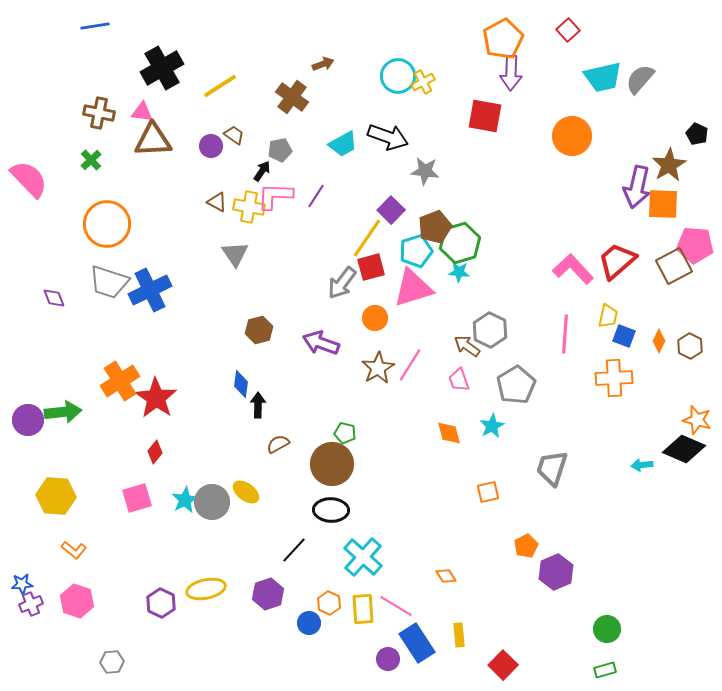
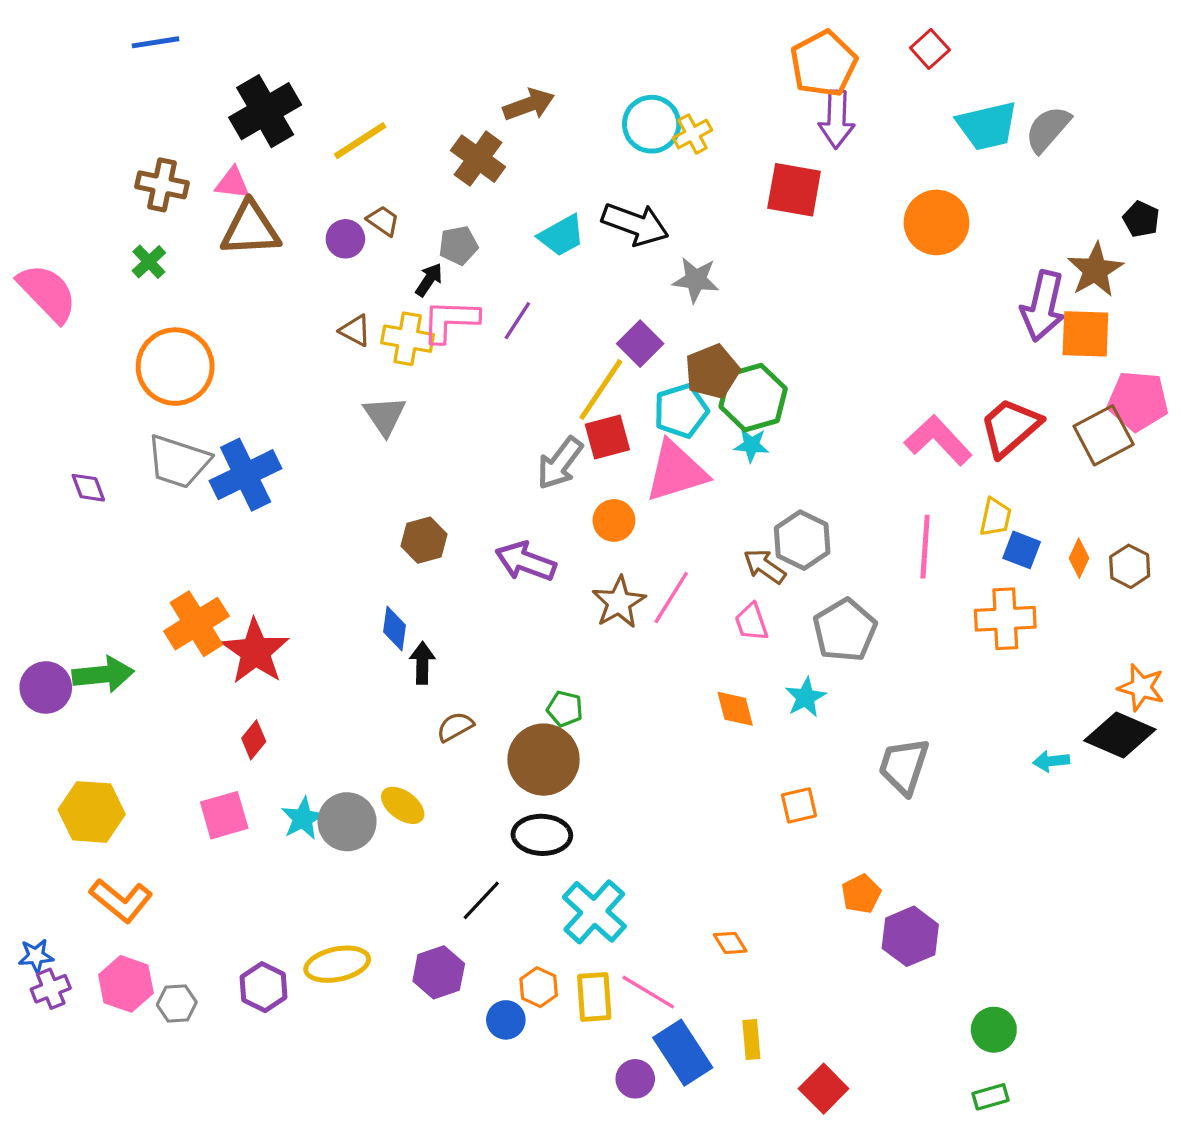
brown arrow: (323, 64) -> (529, 105), size x1.4
orange L-shape: (74, 550) -> (121, 900), size x1.5
gray hexagon: (112, 662) -> (177, 1004), moved

